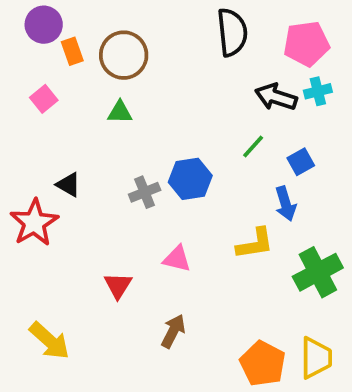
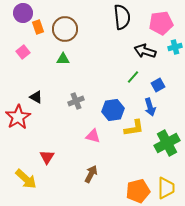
cyan cross: (318, 91) -> (175, 47), moved
blue hexagon: (190, 179) -> (113, 110), moved
red triangle: (118, 285) -> (47, 157), moved
orange pentagon: (263, 364) -> (138, 191), turned 30

